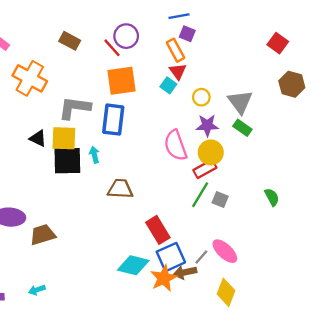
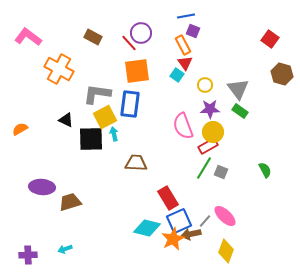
yellow square: (64, 138) -> (105, 117), moved, turned -30

